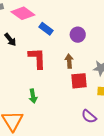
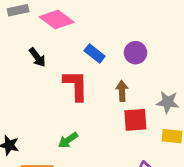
blue rectangle: (46, 29) -> (95, 53), moved
green arrow: (33, 96) -> (68, 140), turned 64

